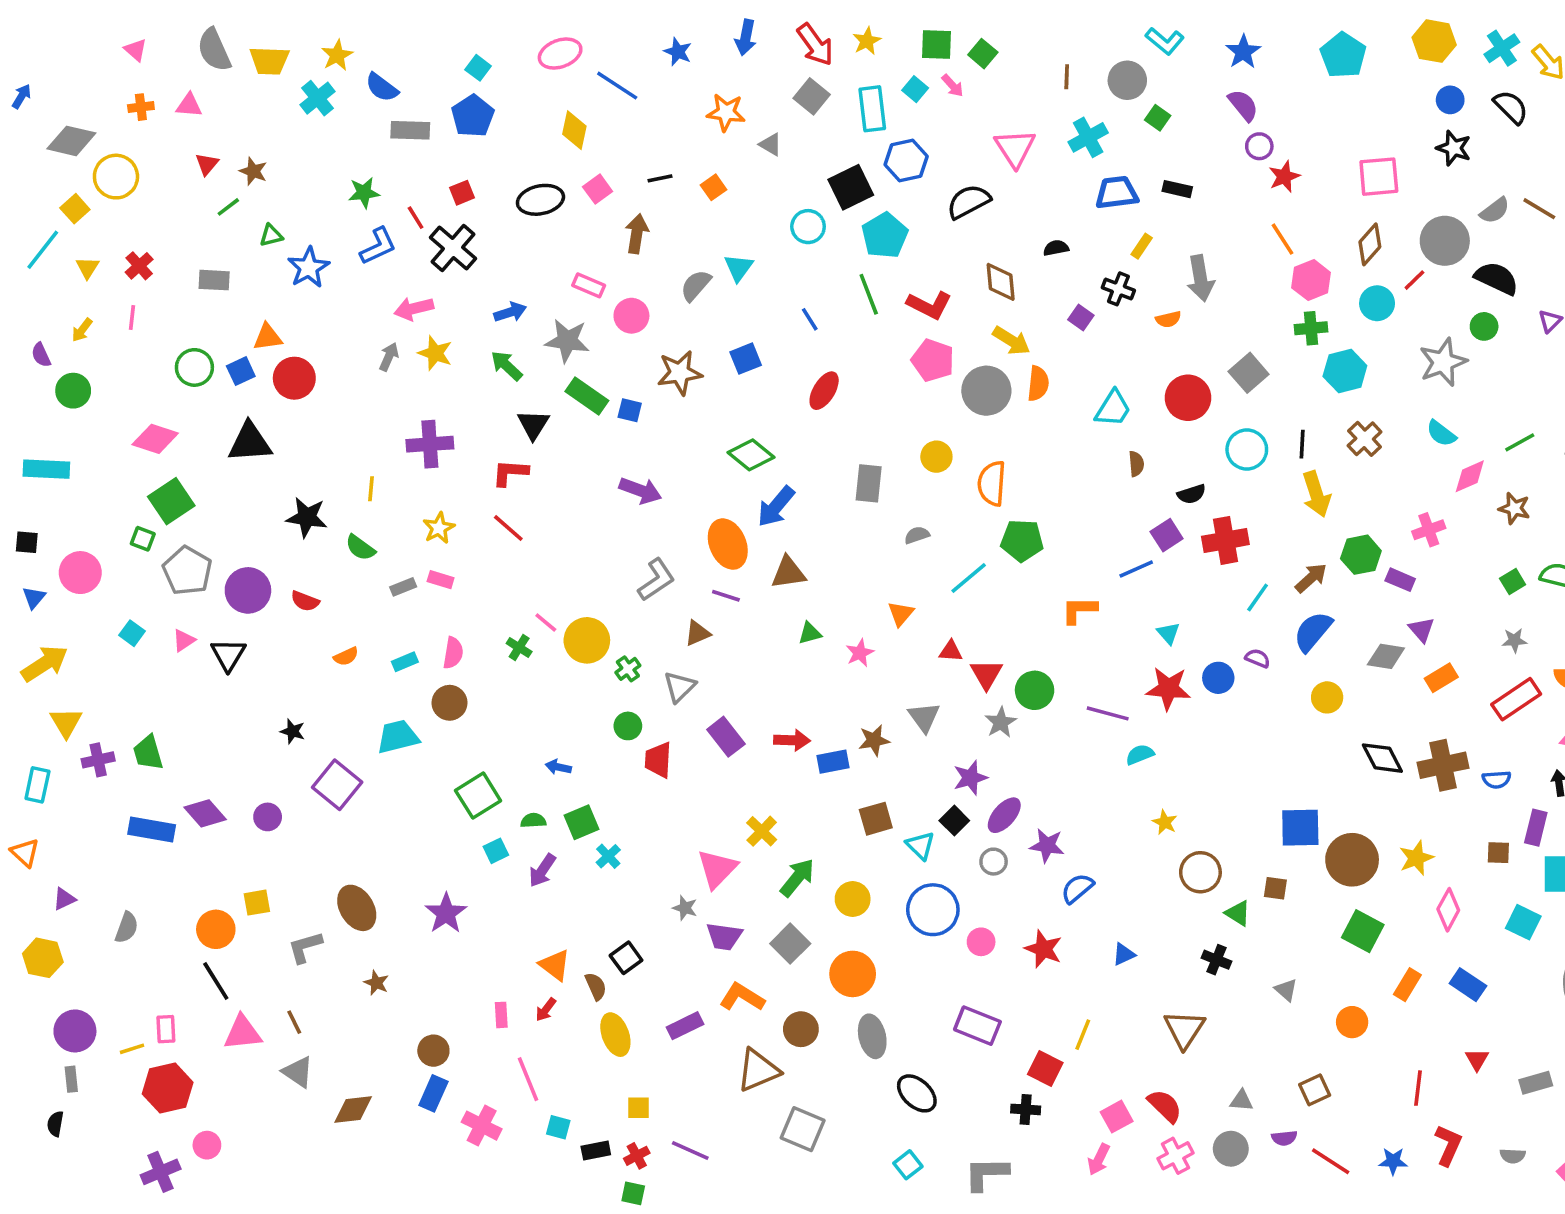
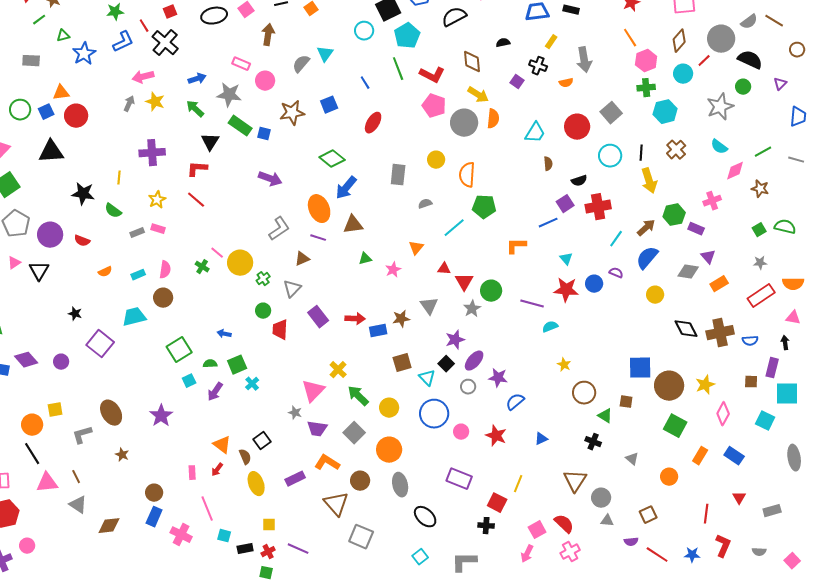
green arrow: (797, 878) -> (358, 396), turned -85
brown triangle: (758, 1070) -> (336, 504), turned -48
gray circle: (1231, 1149) -> (601, 498), moved

